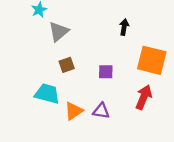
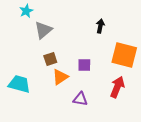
cyan trapezoid: (47, 94) -> (19, 84), moved
orange triangle: (74, 111) -> (60, 77), moved

